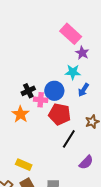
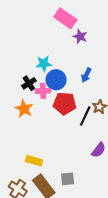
cyan star: (73, 72) -> (44, 64), moved
black line: (69, 139) -> (85, 116), moved

